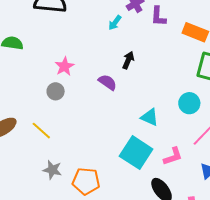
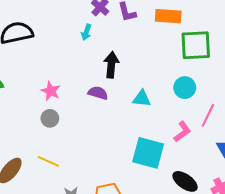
black arrow: (128, 60) -> (111, 65), size x1.4
cyan triangle: (150, 117) -> (142, 99), moved
pink L-shape: (173, 156) -> (182, 132), moved

